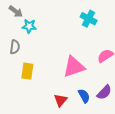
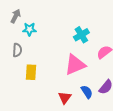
gray arrow: (16, 11) -> (16, 16), turned -96
cyan cross: (89, 19) -> (81, 35), moved, turned 35

